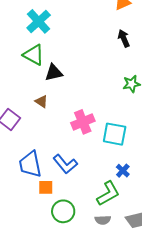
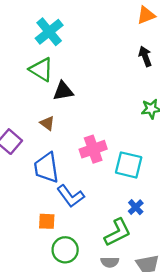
blue trapezoid: (30, 164) -> (46, 168), moved

